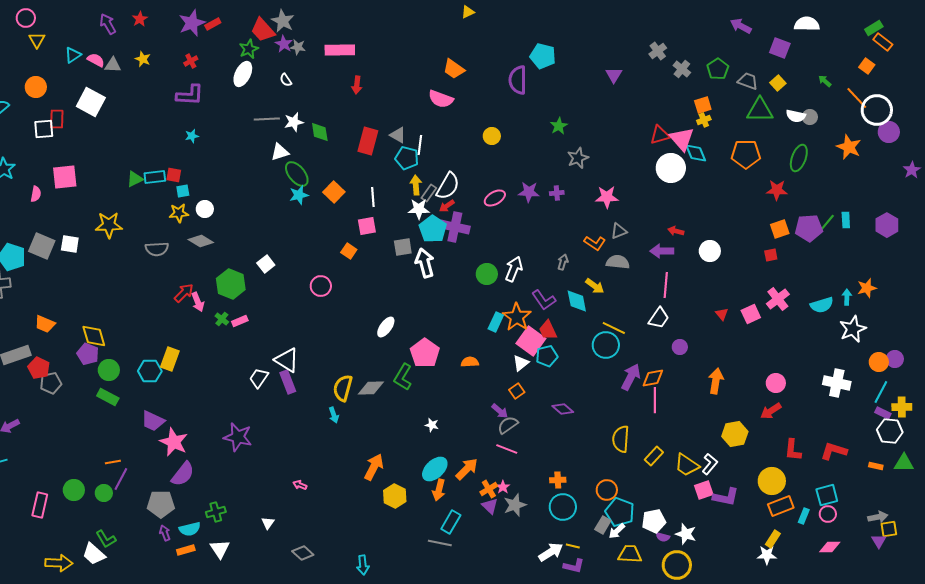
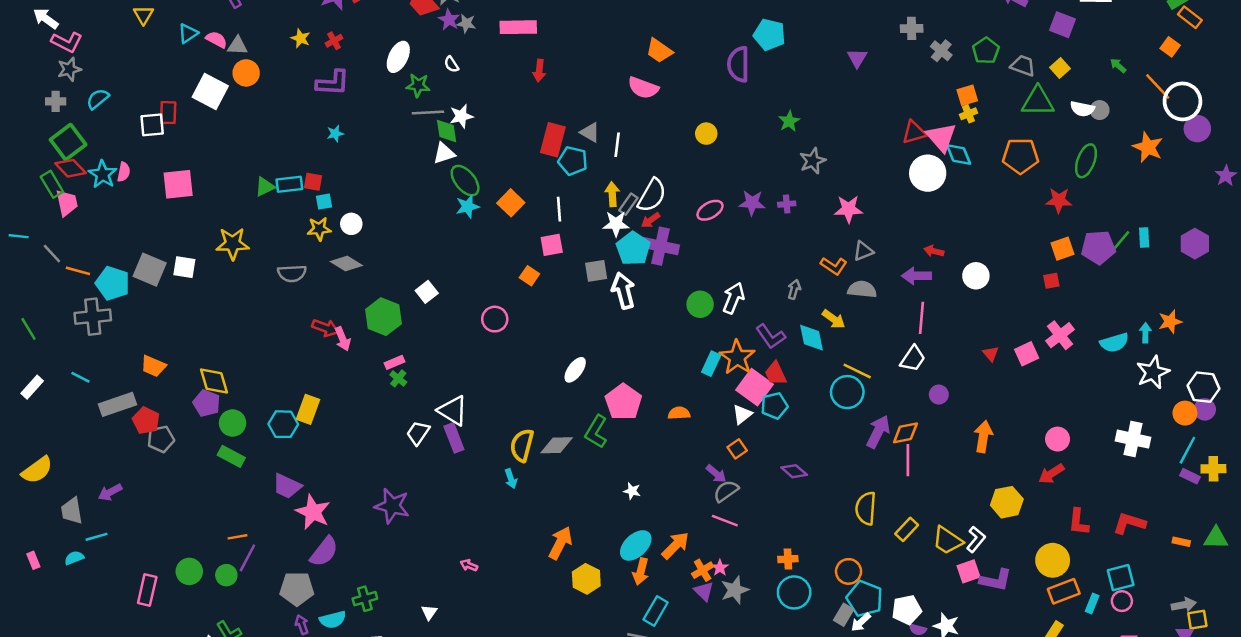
green star: (249, 49) -> (418, 85), moved, turned 30
gray cross: (658, 51) -> (912, 28), turned 36
yellow star: (143, 59) -> (301, 38), moved
orange circle: (36, 87) -> (246, 73), moved
green diamond: (320, 132) -> (447, 131), moved
cyan pentagon: (407, 158) -> (573, 161), moved
pink semicircle: (36, 194) -> (124, 172), moved
red arrow: (184, 293) -> (325, 328), turned 65
green cross: (222, 319) -> (398, 378), moved
white hexagon: (890, 431) -> (1204, 387), moved

